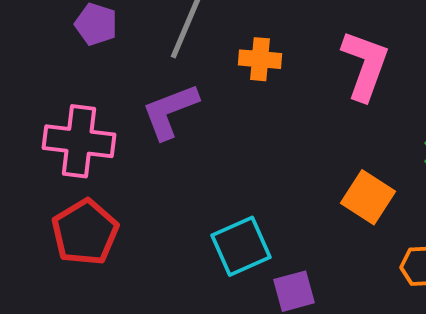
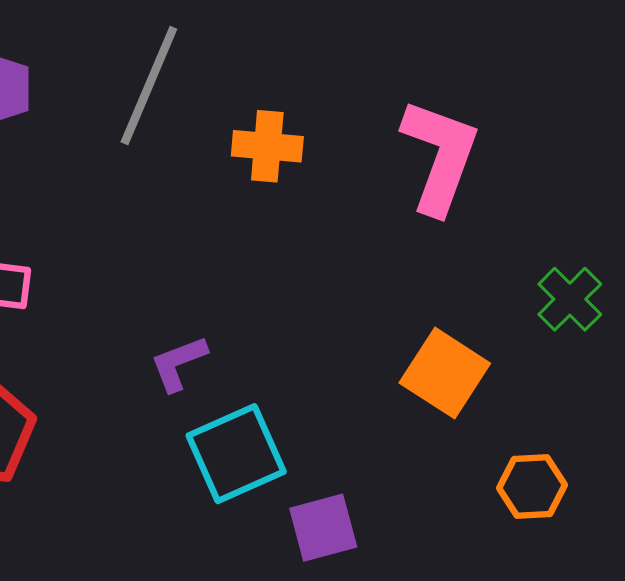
purple L-shape: (170, 111) -> (179, 363), moved, size x0.6

